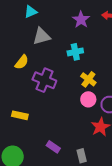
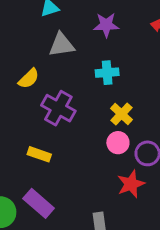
purple star: (81, 20) -> (106, 25), moved, turned 30
yellow rectangle: (20, 115) -> (39, 154), moved
purple rectangle: (53, 147) -> (39, 203), moved, size x1.5

